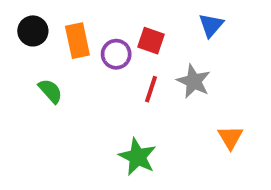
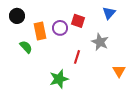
orange rectangle: (77, 41) -> (40, 31), moved
red line: (151, 89) -> (77, 57), moved
green star: (137, 157) -> (59, 79), moved, turned 30

